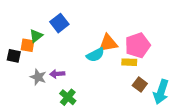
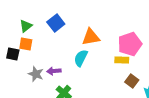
green triangle: (36, 36) -> (26, 26), moved
orange triangle: (108, 43) -> (91, 37), moved
cyan semicircle: (95, 55) -> (81, 58), moved, turned 144

